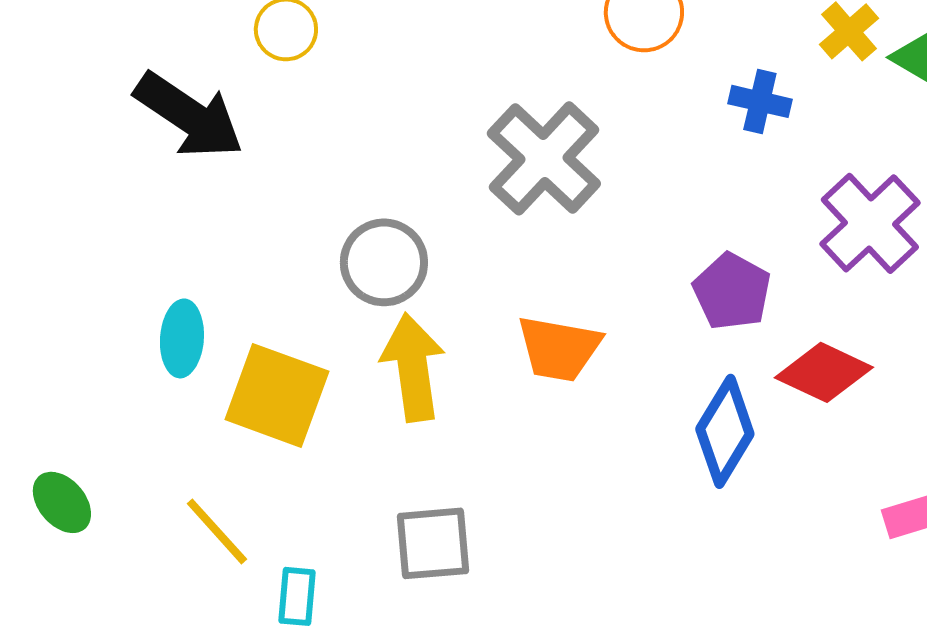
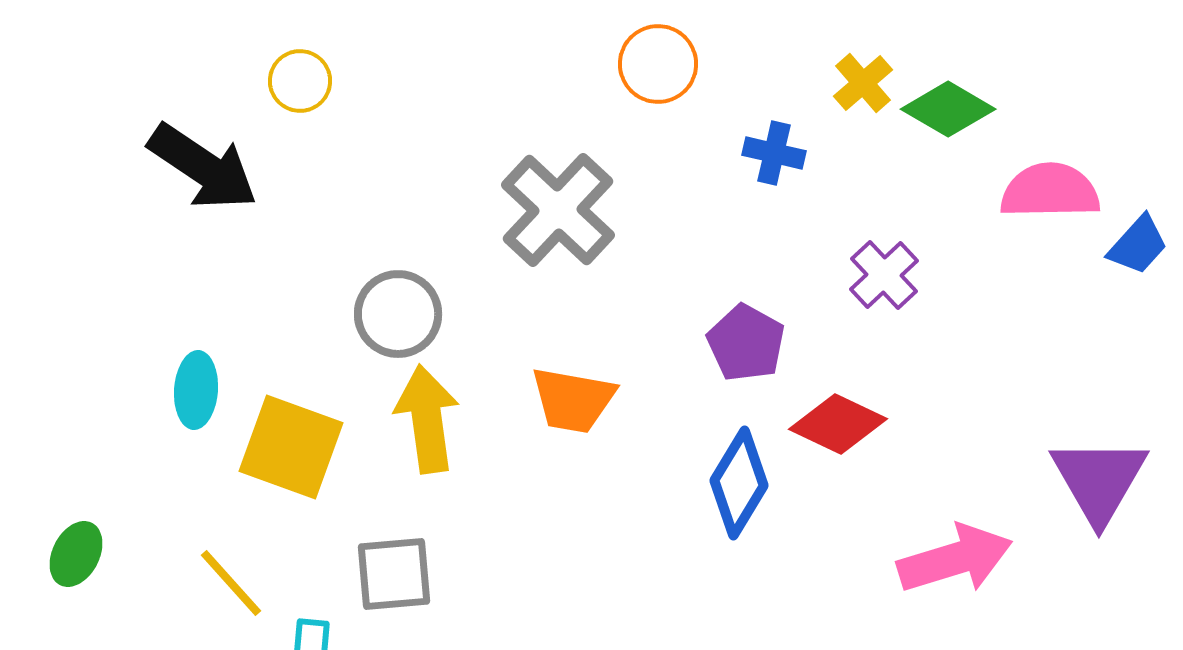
purple cross: (870, 223) -> (884, 275), size x0.7
green ellipse: (62, 502) -> (76, 554), turned 68
gray square: (433, 543) -> (394, 574), moved

